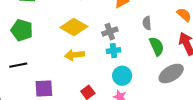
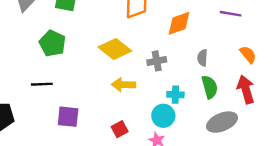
cyan cross: (114, 51) -> (175, 95), moved
yellow arrow: (74, 55) -> (123, 85), moved

